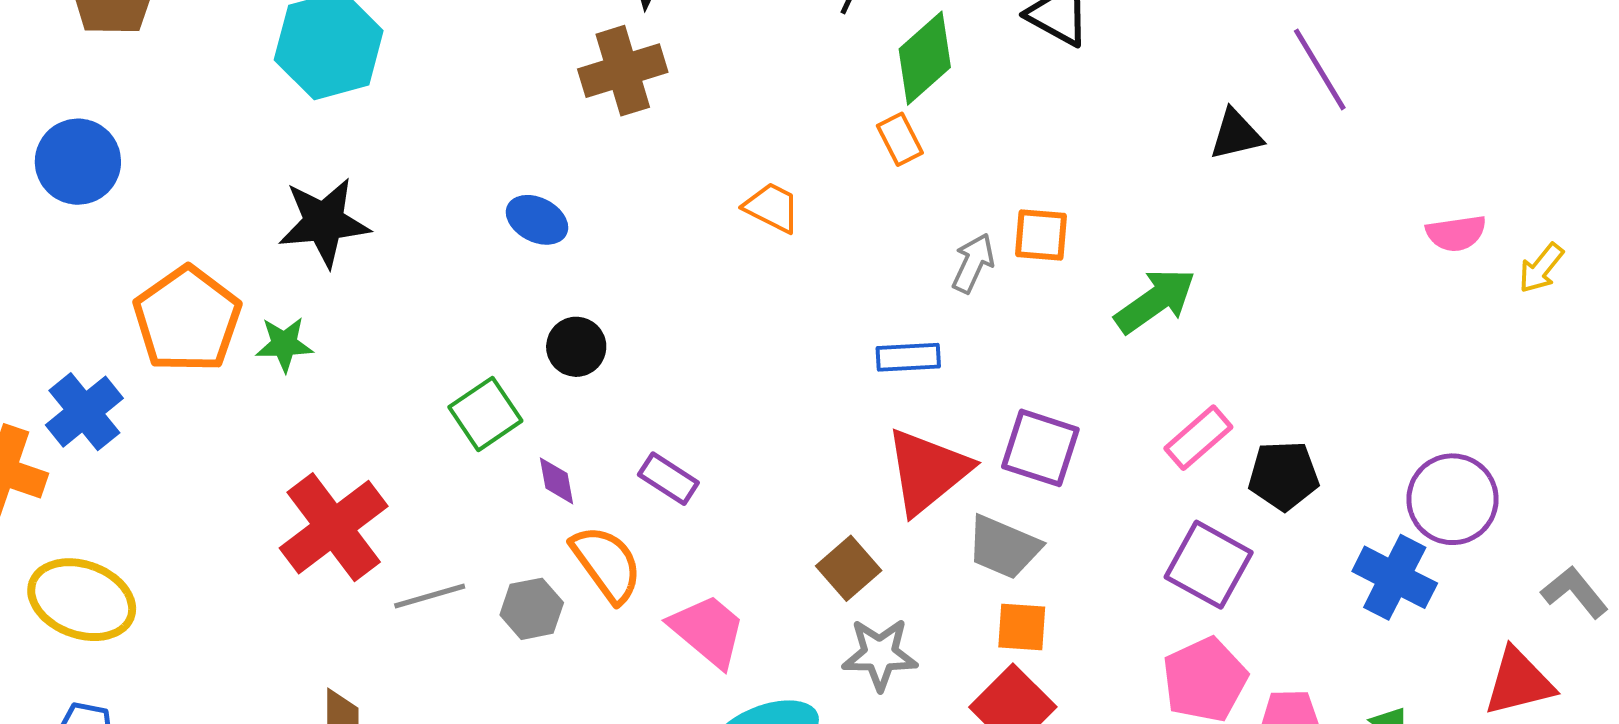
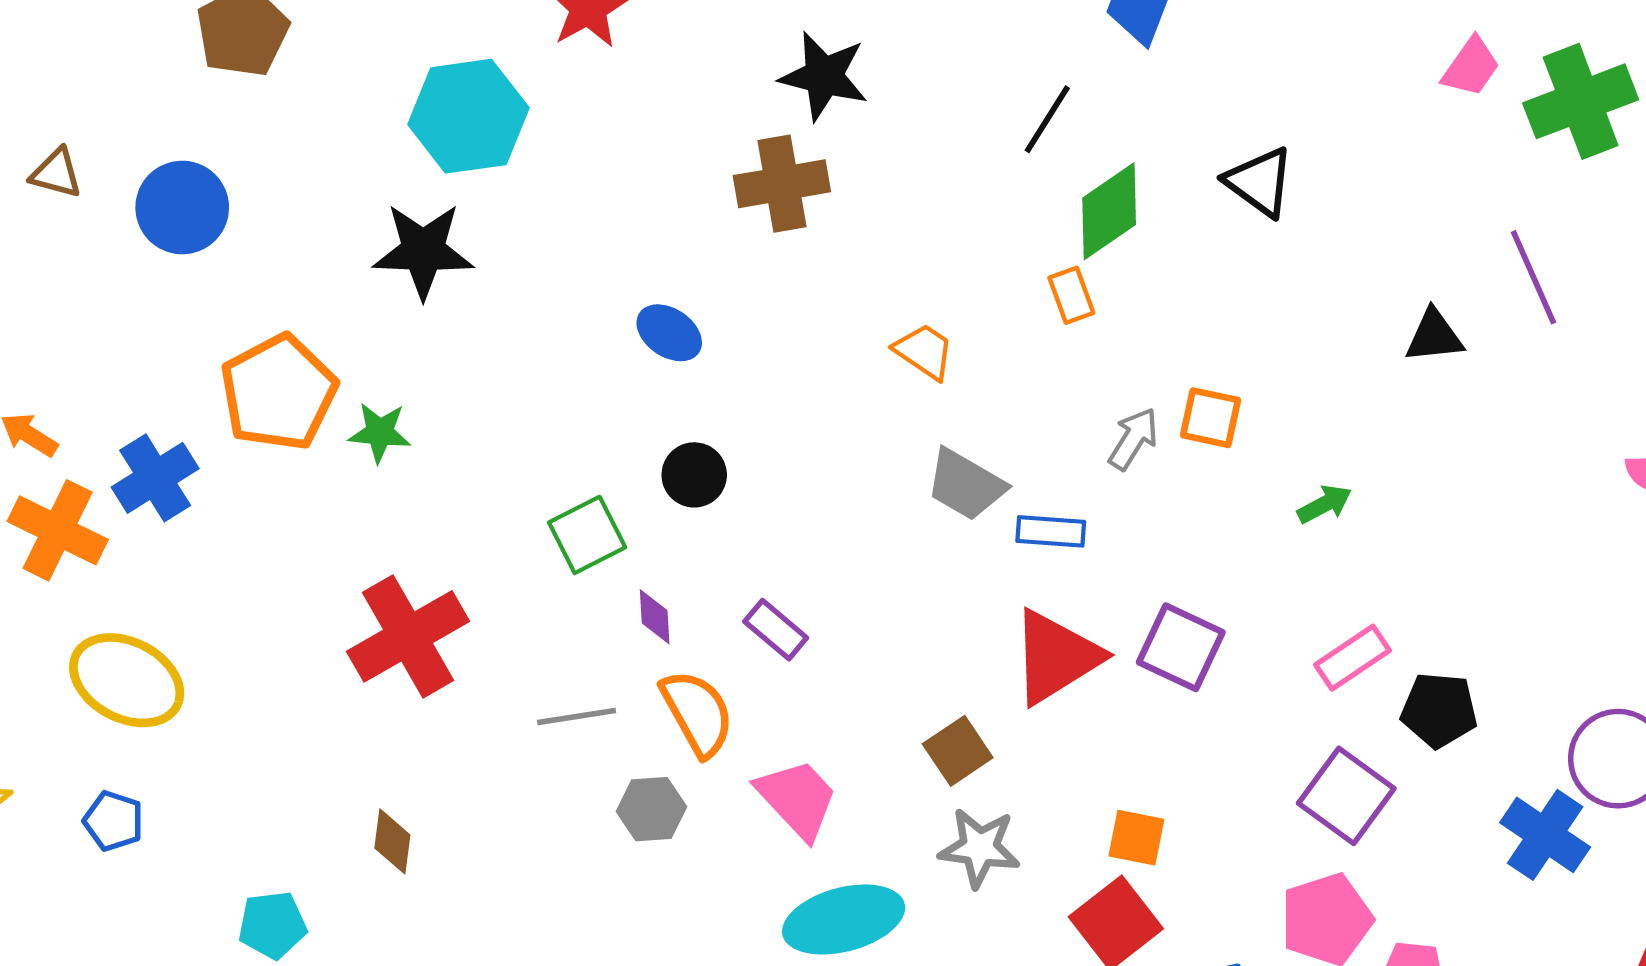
black star: (324, 222) -> (423, 251), moved
green arrow: (1155, 301) -> (1325, 504), size x0.6
gray trapezoid: (1004, 547) -> (966, 485), moved
gray line: (430, 596) -> (577, 717), moved
gray hexagon: (532, 609) -> (651, 809), moved

